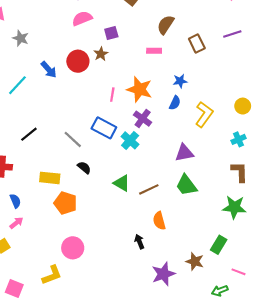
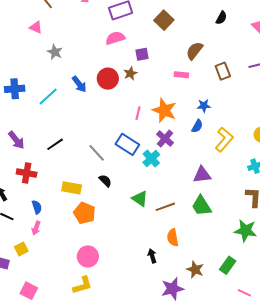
pink arrow: (16, 223) -> (36, 228), turned 144
brown star: (195, 261) -> (195, 270), moved
yellow L-shape: (52, 275) -> (82, 285), moved

